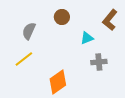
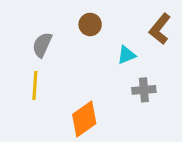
yellow line: (24, 59) -> (35, 86), turned -48

